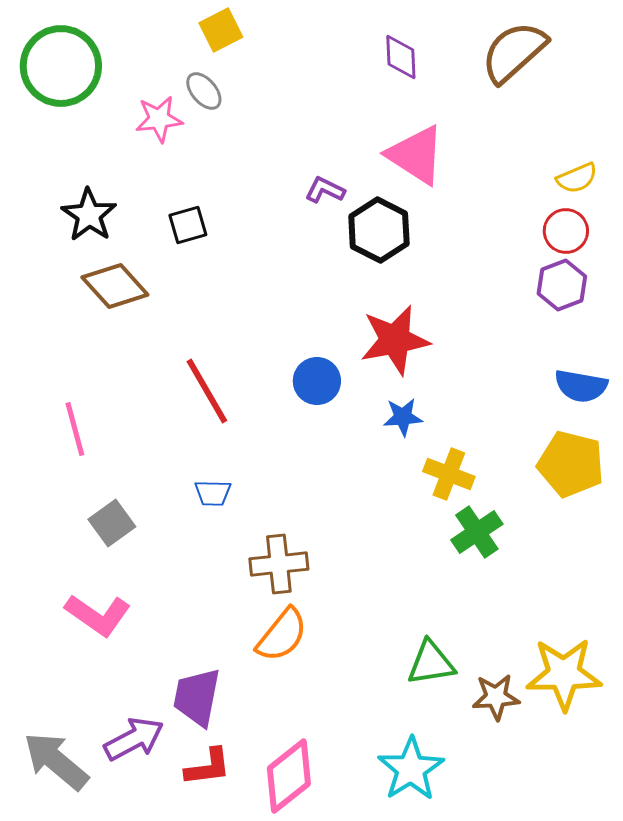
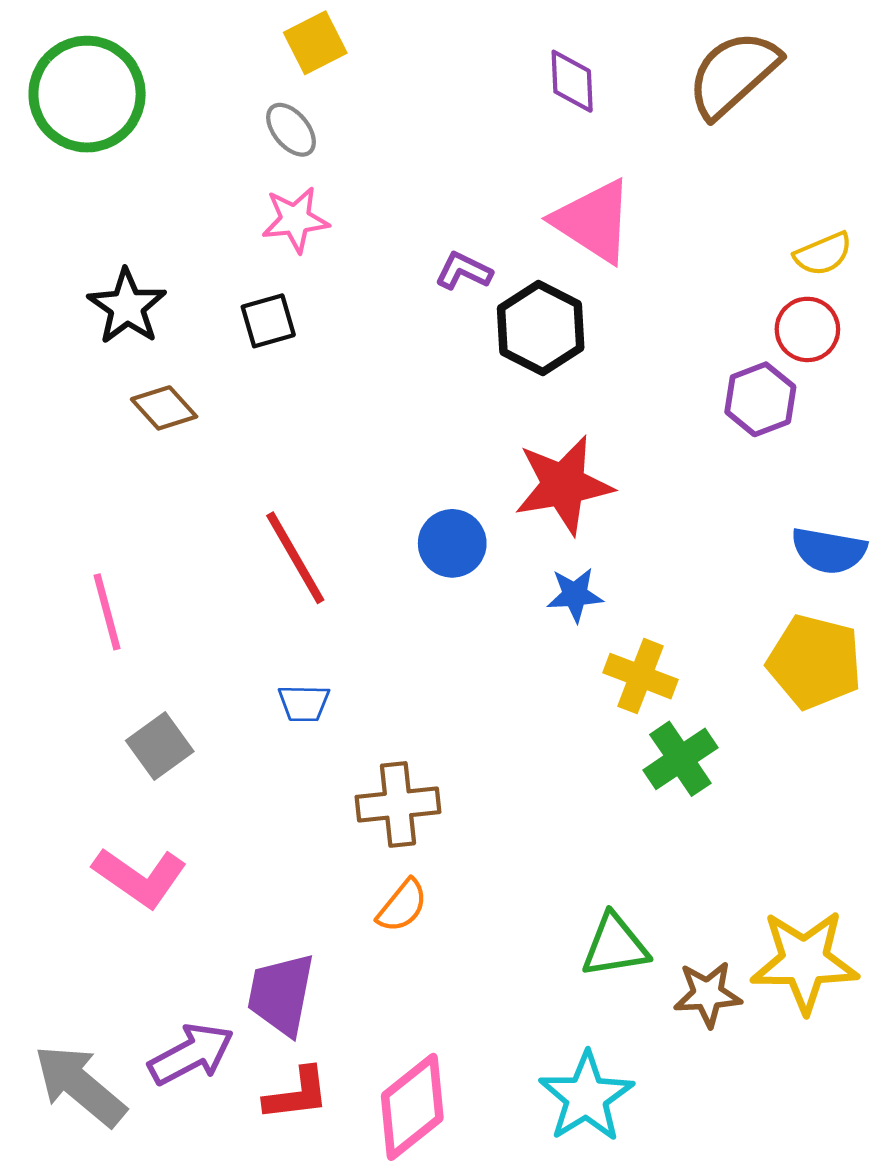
pink star: (159, 119) -> (295, 220), moved
purple hexagon: (562, 285) -> (760, 399), moved
brown diamond: (115, 286) -> (164, 408), size x0.7
orange semicircle: (282, 635) -> (402, 906), size x0.7

